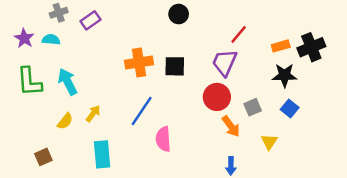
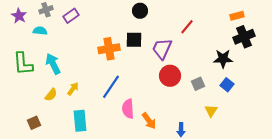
purple star: (24, 38) -> (19, 16), moved
orange rectangle: (281, 46) -> (237, 16), moved
purple trapezoid: (225, 63) -> (162, 49), moved
black square: (175, 66) -> (134, 40), moved
orange arrow: (231, 126) -> (149, 121), moved

